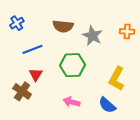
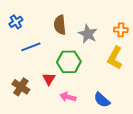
brown semicircle: (63, 26) -> (60, 25), turned 78
red triangle: (36, 75) -> (49, 79), moved
yellow L-shape: (117, 79) -> (115, 58), moved

